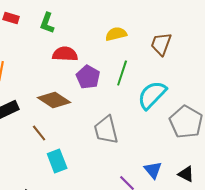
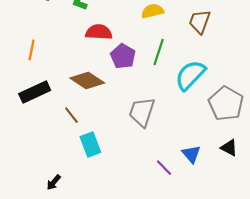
gray trapezoid: (106, 130) -> (142, 112), turned 32
black triangle: (186, 174) -> (229, 148), moved

